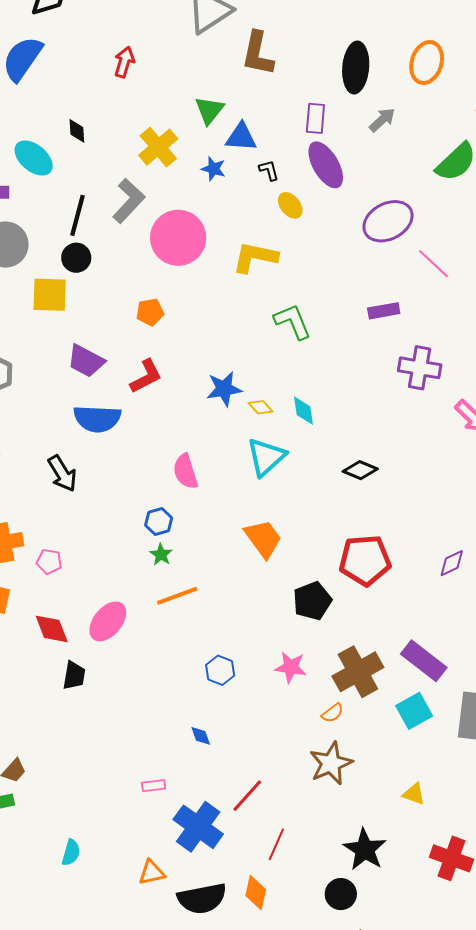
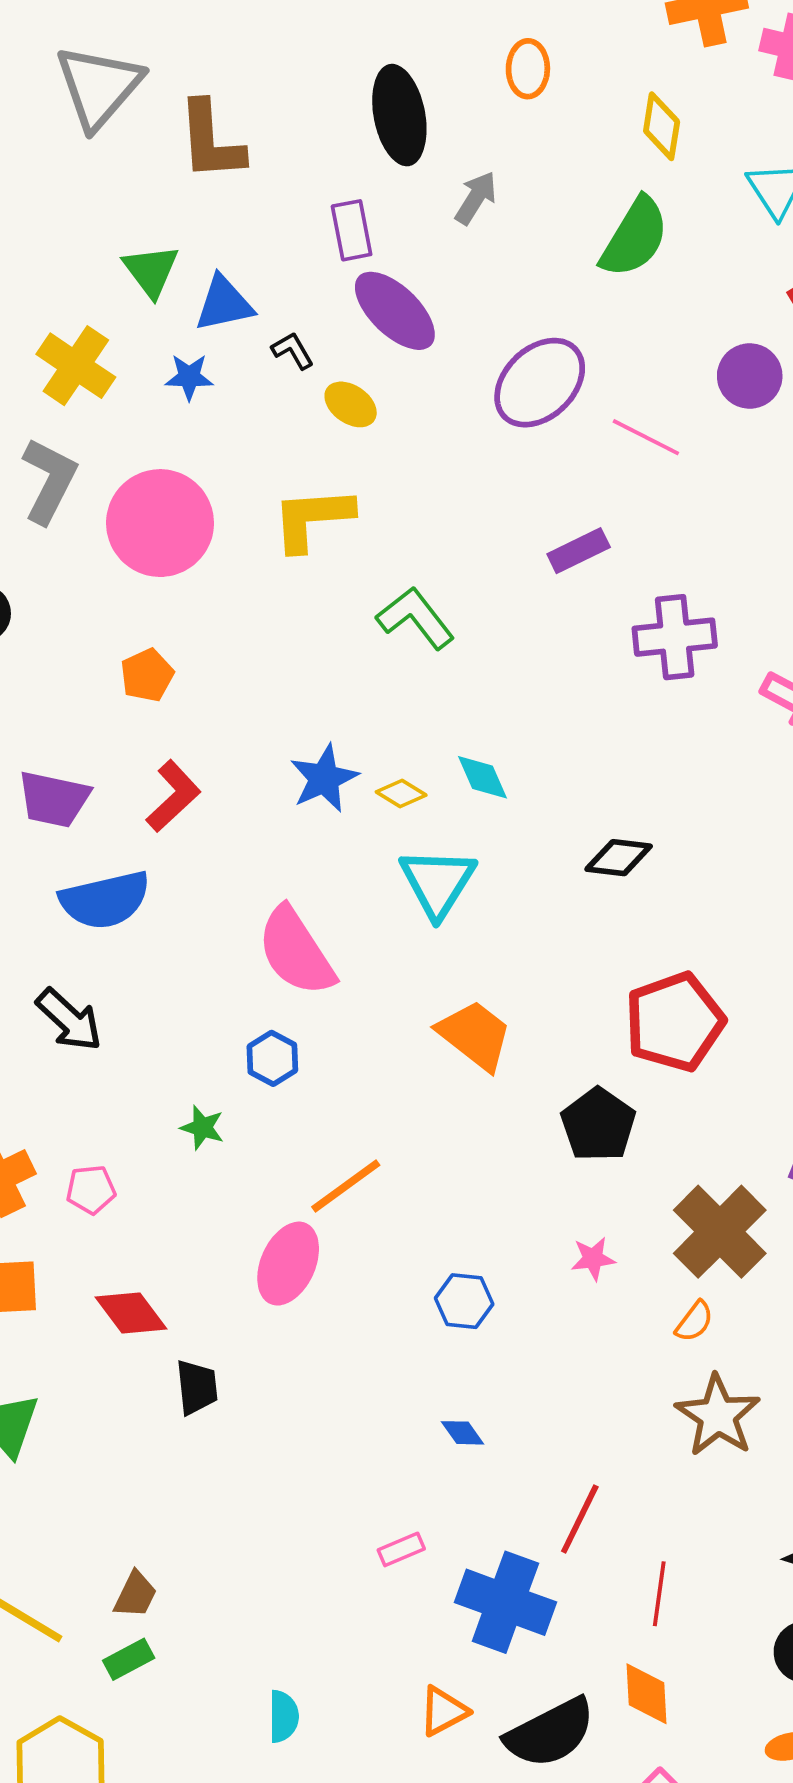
orange ellipse: (427, 63) -> (528, 69), size x0.7
pink semicircle: (185, 471) -> (296, 951), size x1.4
green star: (161, 554) -> (202, 1128), moved
pink ellipse: (108, 621) -> (288, 1264), moved
pink star: (291, 667) -> (593, 1259), size x0.7

